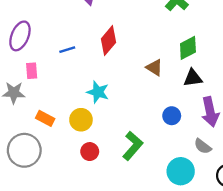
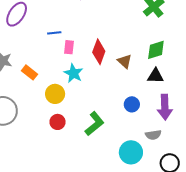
red diamond: (108, 41) -> (99, 52), moved, turned -30
pink rectangle: (32, 71) -> (69, 47), moved
orange rectangle: (45, 118) -> (29, 72), moved
gray semicircle: (203, 146) -> (153, 135), turned -56

